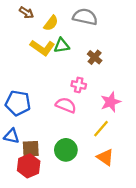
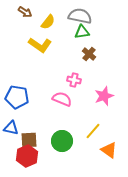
green triangle: (62, 46) -> (82, 32), moved
yellow line: (101, 129) -> (93, 131), moved
orange triangle: (105, 157) -> (109, 150), moved

